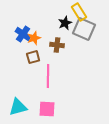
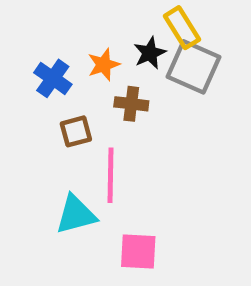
orange star: (34, 38) -> (104, 65), moved
cyan triangle: (18, 107) -> (76, 215), moved
pink square: (47, 109) -> (138, 251), moved

